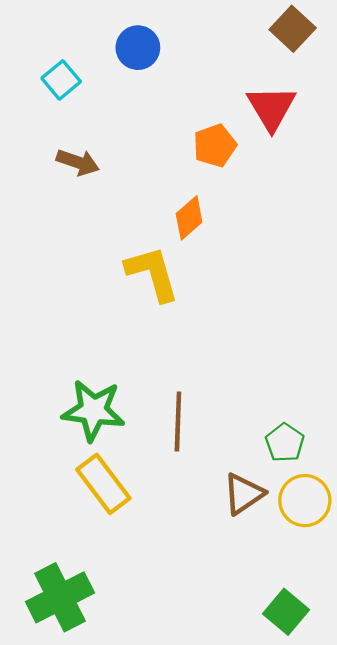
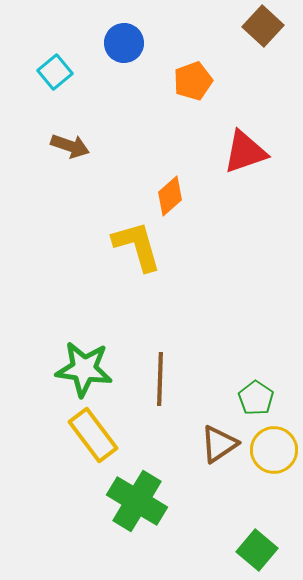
red triangle: (271, 108) -> (245, 152), moved, turned 42
orange pentagon: (215, 146) -> (193, 81), moved
green cross: (60, 597) -> (137, 501), moved, turned -32

